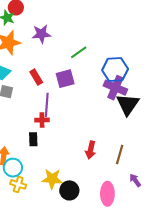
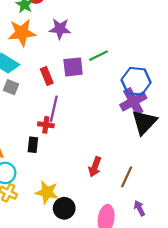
purple square: (65, 79) -> (73, 67), moved
purple cross: (115, 88) -> (133, 101), turned 30

